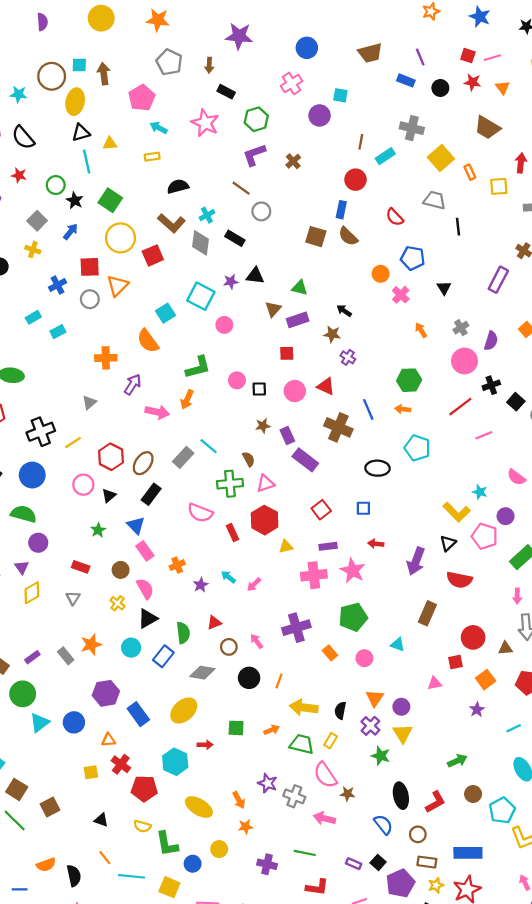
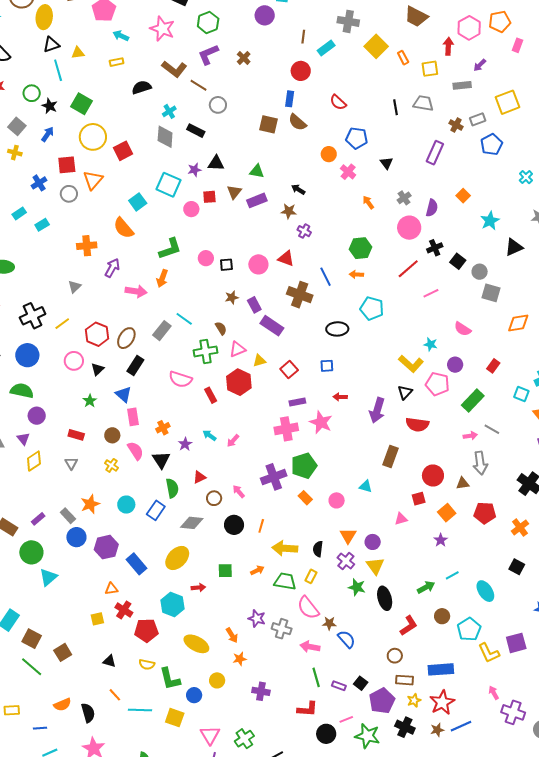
gray trapezoid: (434, 200) -> (423, 103), moved
brown L-shape: (171, 223) -> (174, 69), moved
red square: (287, 353) -> (209, 197), moved
yellow triangle: (286, 547) -> (259, 361), moved
pink rectangle: (145, 551) -> (133, 417), turned 30
pink arrow: (517, 596) -> (470, 436), turned -96
green pentagon: (353, 617) -> (304, 466), moved
black triangle: (148, 619) -> (161, 460), moved, turned -30
blue circle: (74, 722) -> (76, 537), moved
cyan line: (514, 728) -> (452, 575), moved
black ellipse: (401, 796) -> (385, 598), moved
blue semicircle: (383, 825) -> (346, 639), moved
green line: (305, 853) -> (316, 677), moved, turned 66

